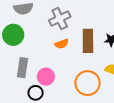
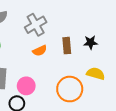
brown rectangle: (88, 41) -> (67, 46), size x0.7

